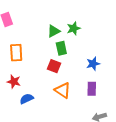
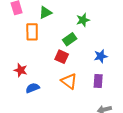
green triangle: (54, 31) -> (45, 13), moved
green rectangle: (61, 48) -> (70, 39), turned 64
orange rectangle: (16, 53) -> (32, 32), moved

